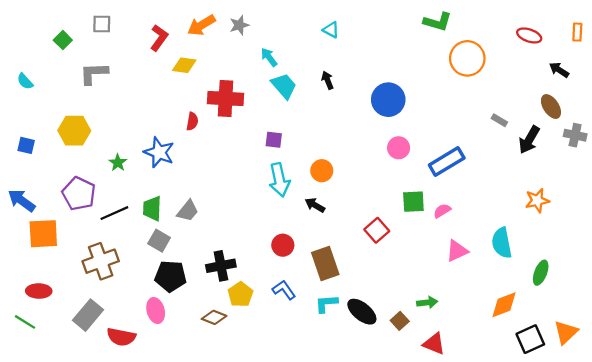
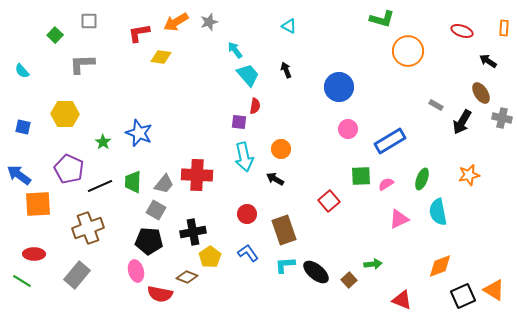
red L-shape: (159, 38) -> (139, 33), turned -135
red cross: (226, 98) -> (197, 175), moved
red semicircle: (192, 121) -> (255, 106), moved
gray square: (159, 241) -> (156, 210), moved
green ellipse: (541, 273) -> (422, 179), moved
orange triangle: (566, 332) -> (494, 290), turned -45
red semicircle: (121, 337) -> (160, 294), moved
red triangle: (434, 344) -> (402, 300), moved

